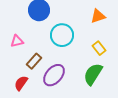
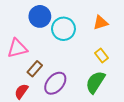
cyan circle: (62, 35) -> (63, 29), moved
pink triangle: (17, 41) -> (17, 48), size x1.5

